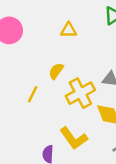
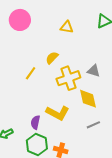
yellow L-shape: (74, 138) -> (58, 113), turned -35

